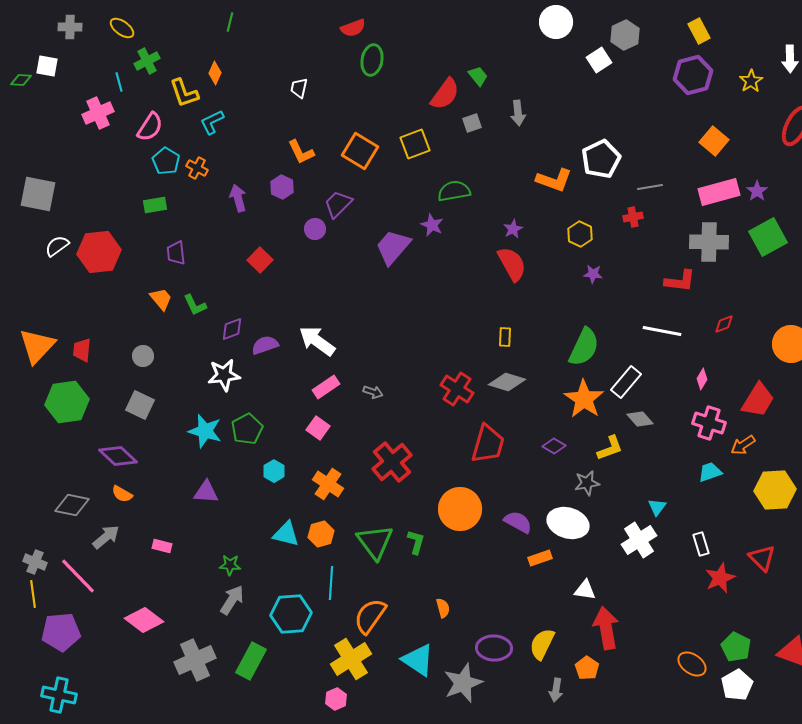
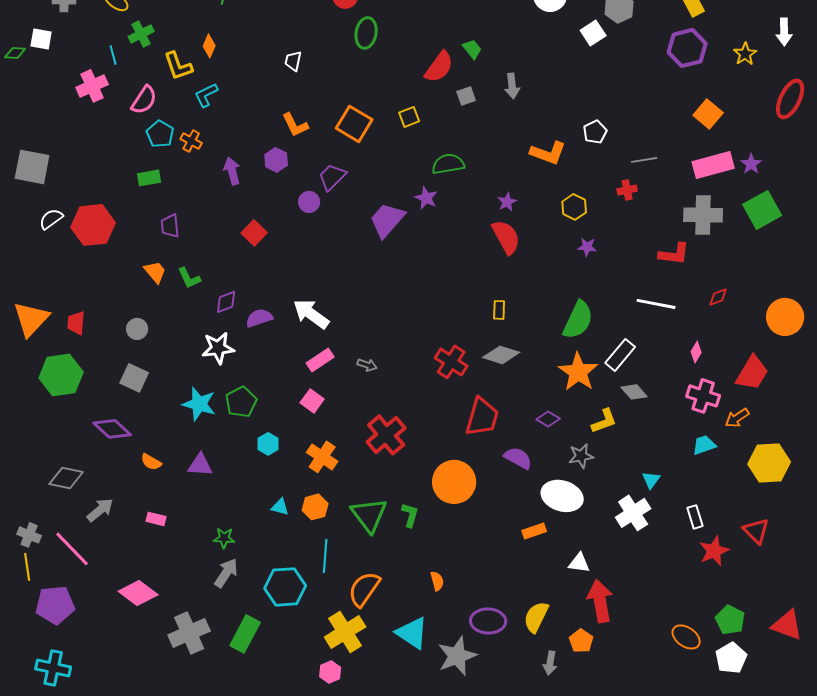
yellow square: (415, 144) -> (409, 117), size x0.7
white pentagon: (601, 159) -> (595, 132), size x0.6
orange semicircle: (122, 494) -> (151, 462), moved
purple semicircle: (518, 522) -> (518, 458), moved
cyan triangle: (286, 534) -> (280, 507), size x0.7

